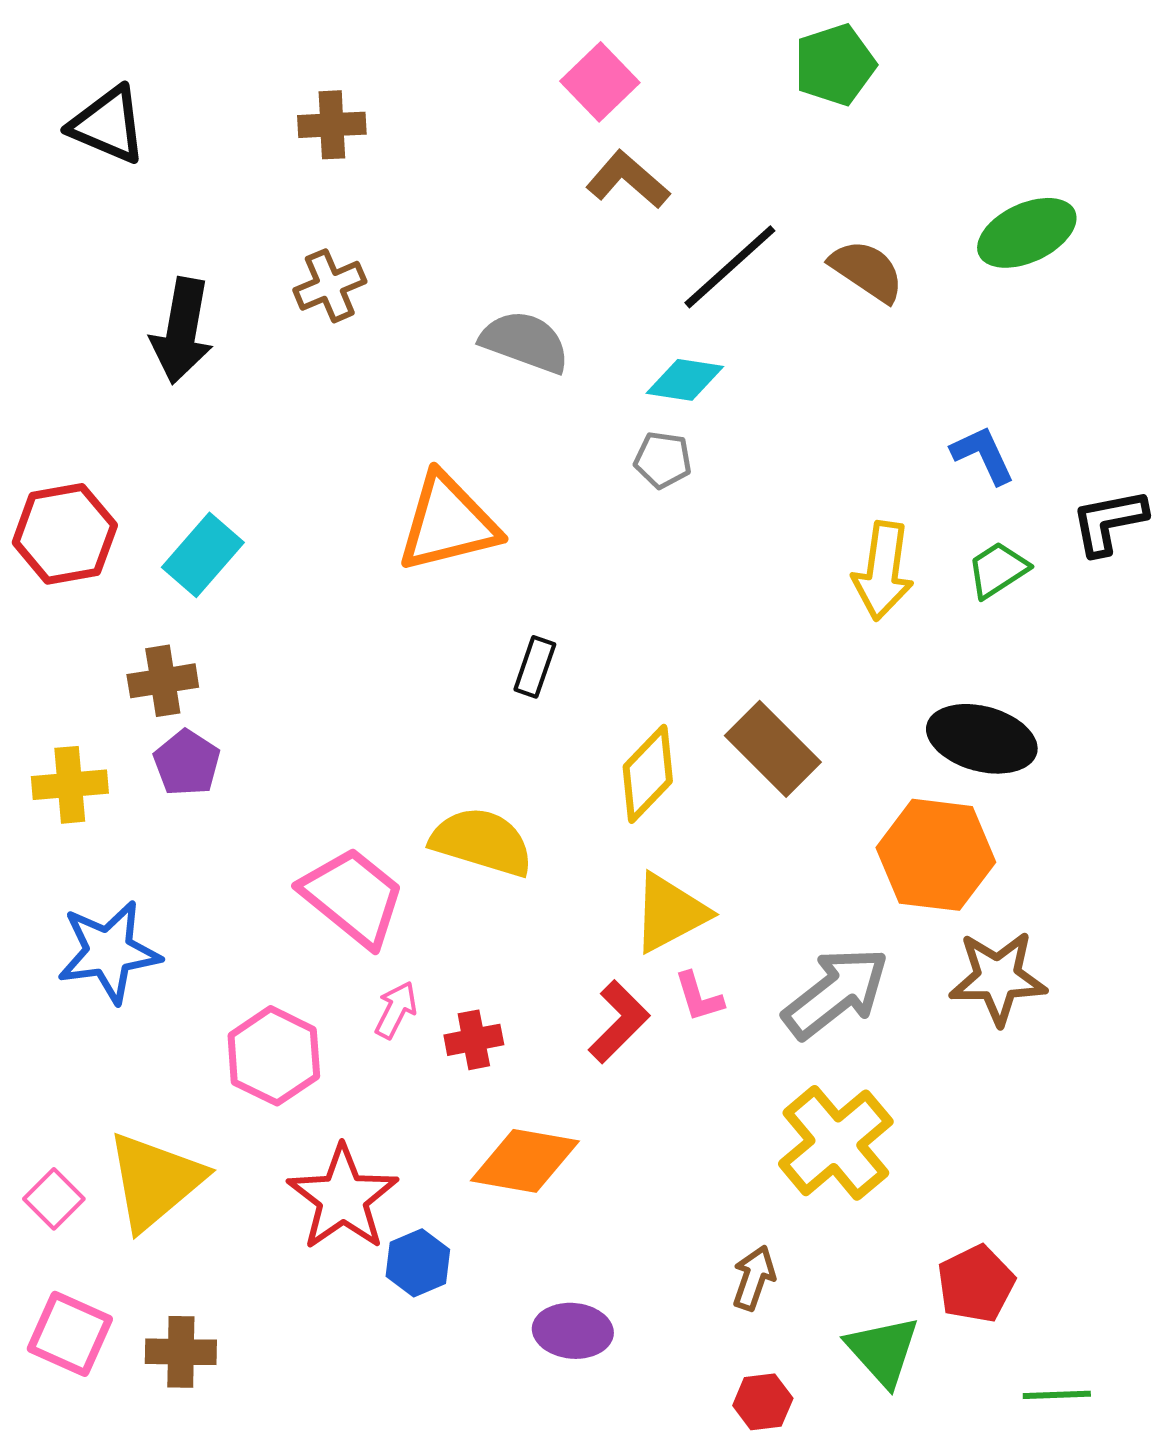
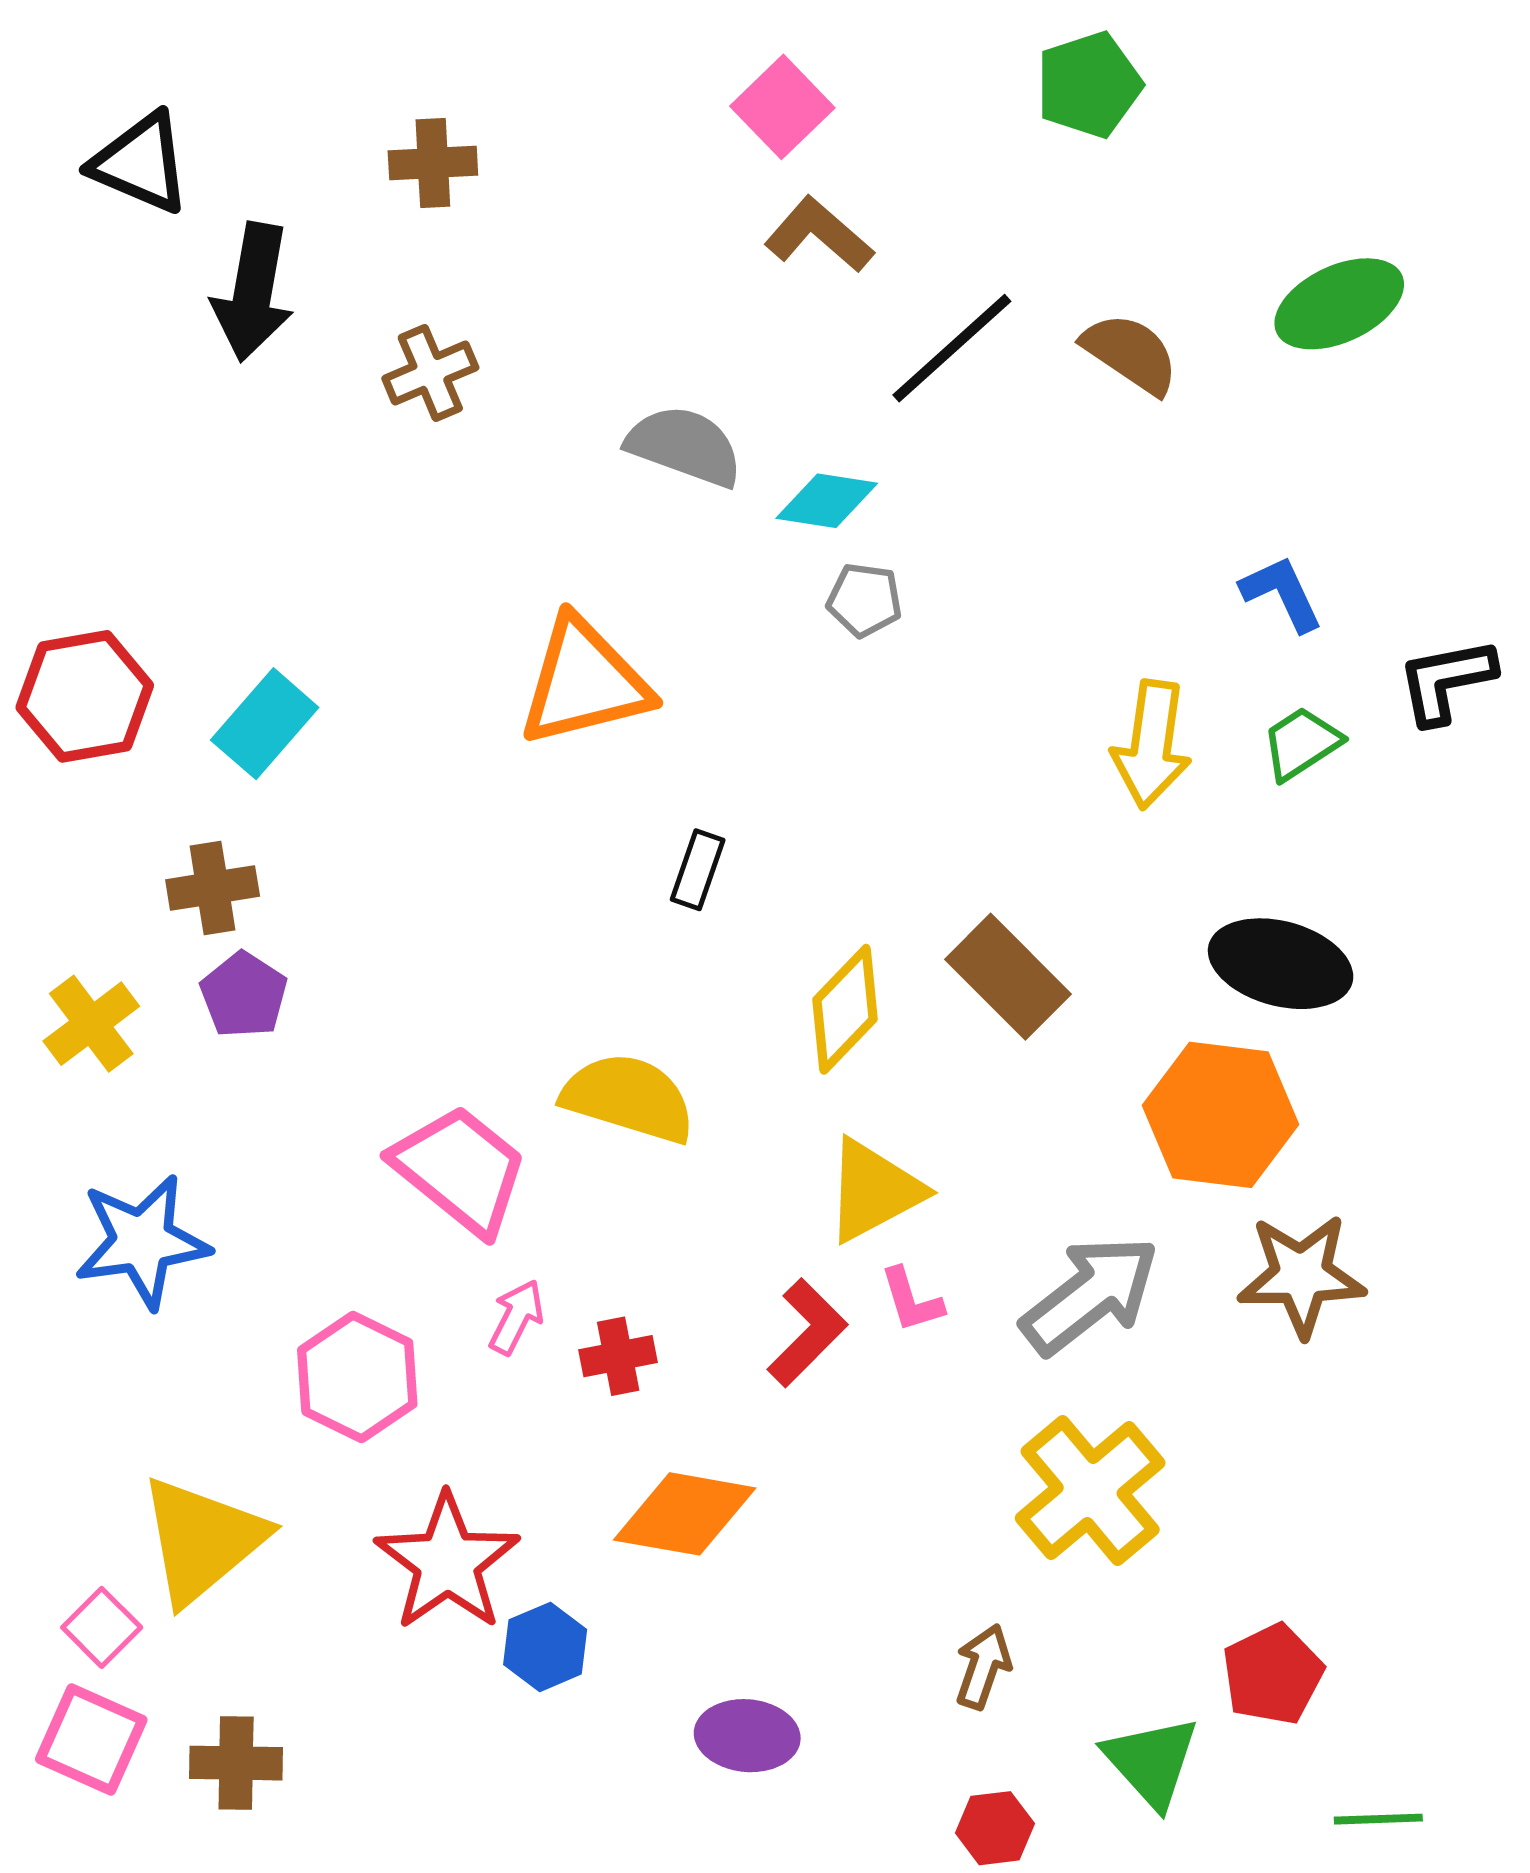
black arrow: (182, 331) -> (253, 292), moved
cyan diamond: (685, 380) -> (827, 501), moved
yellow cross: (70, 785) -> (91, 1024), turned -32
pink square: (54, 1199) -> (102, 1627), moved

